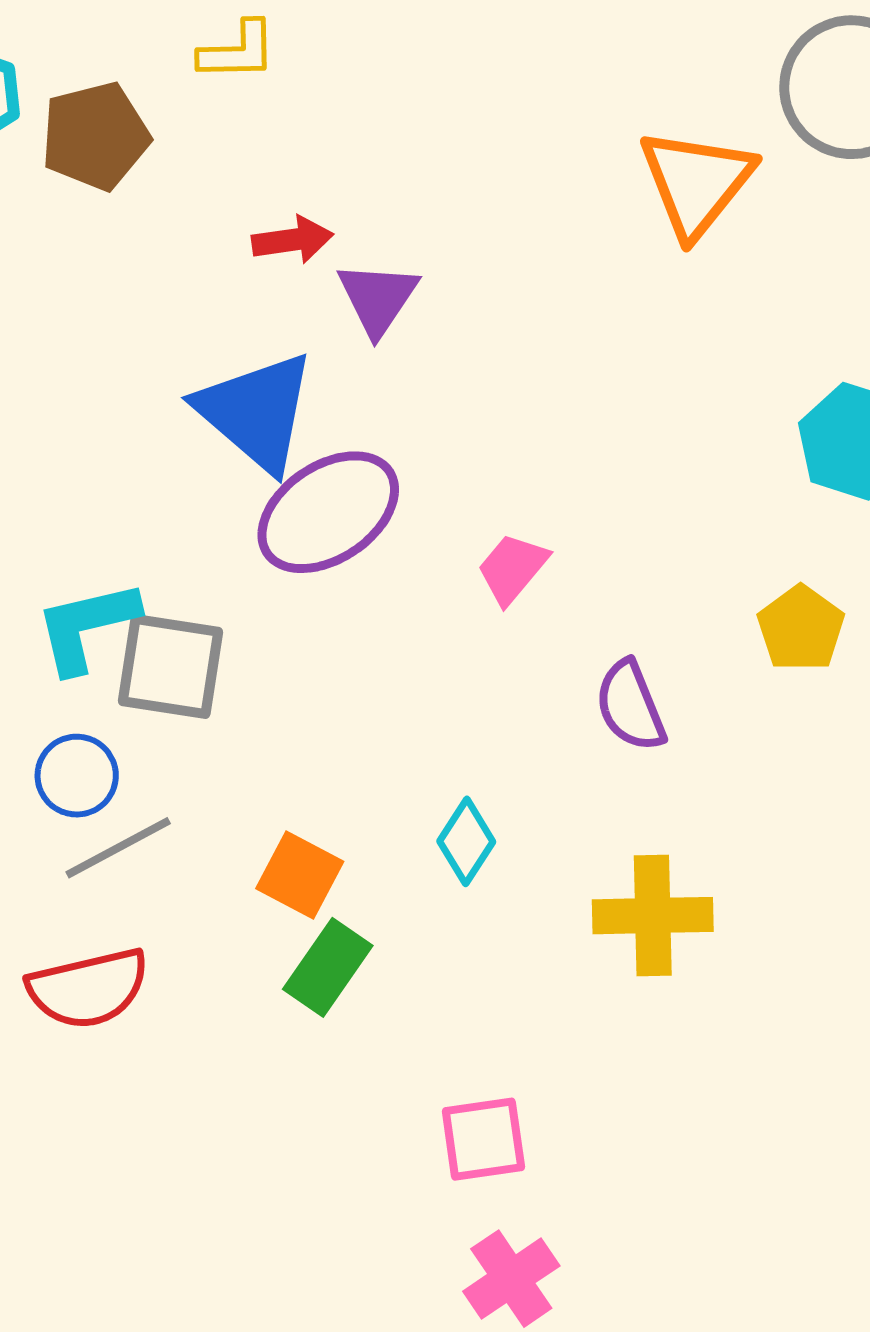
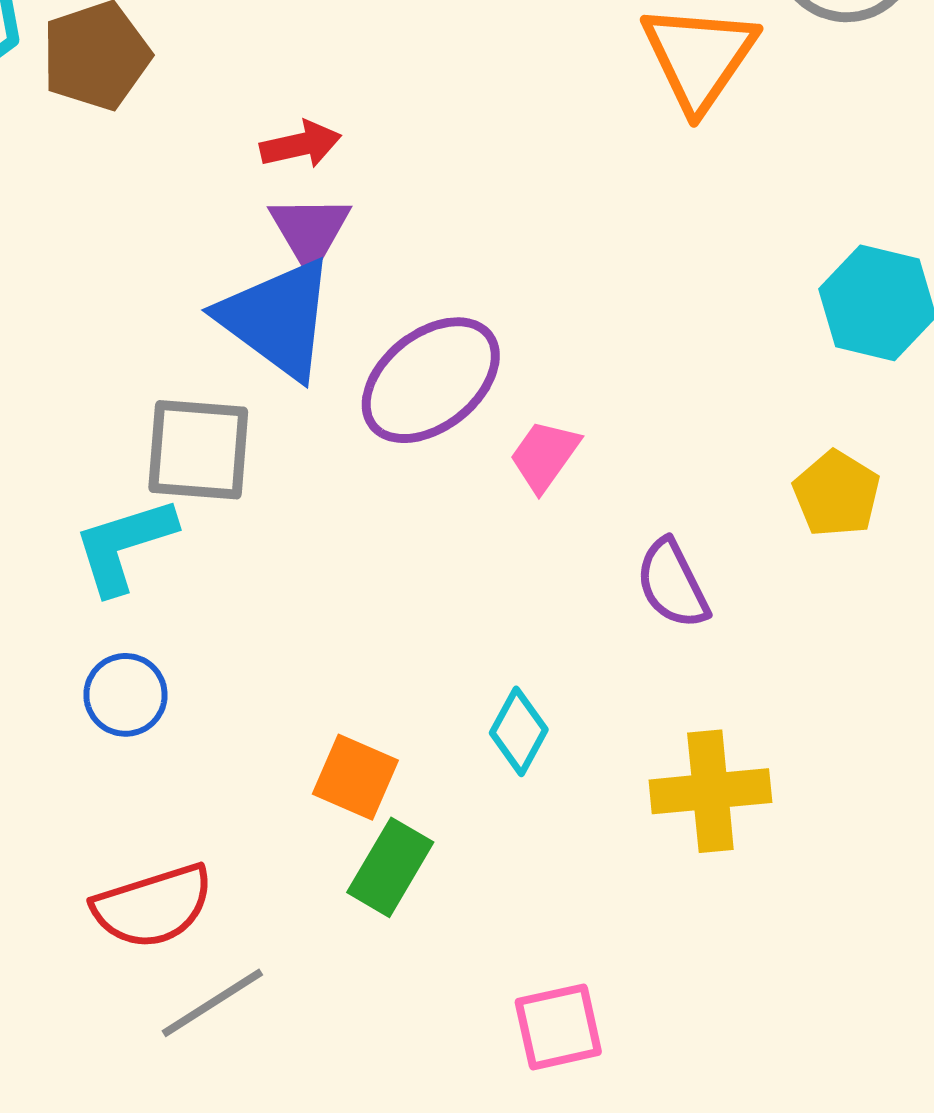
purple triangle: (378, 298) -> (310, 231), moved
purple ellipse: (328, 512) -> (431, 380), moved
gray square: (170, 667) -> (198, 450), moved
gray line: (118, 848) -> (212, 1003), moved

